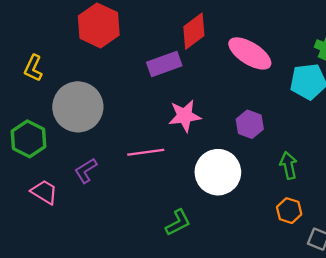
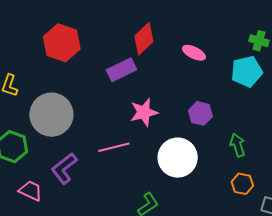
pink ellipse: (250, 53) -> (194, 53), size x0.6
purple L-shape: (86, 171) -> (64, 168), size x1.4

